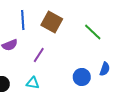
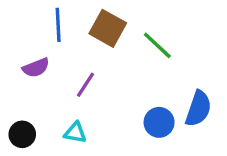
green line: (93, 32) -> (157, 45), moved
blue semicircle: (105, 69) -> (198, 109), size x1.5

